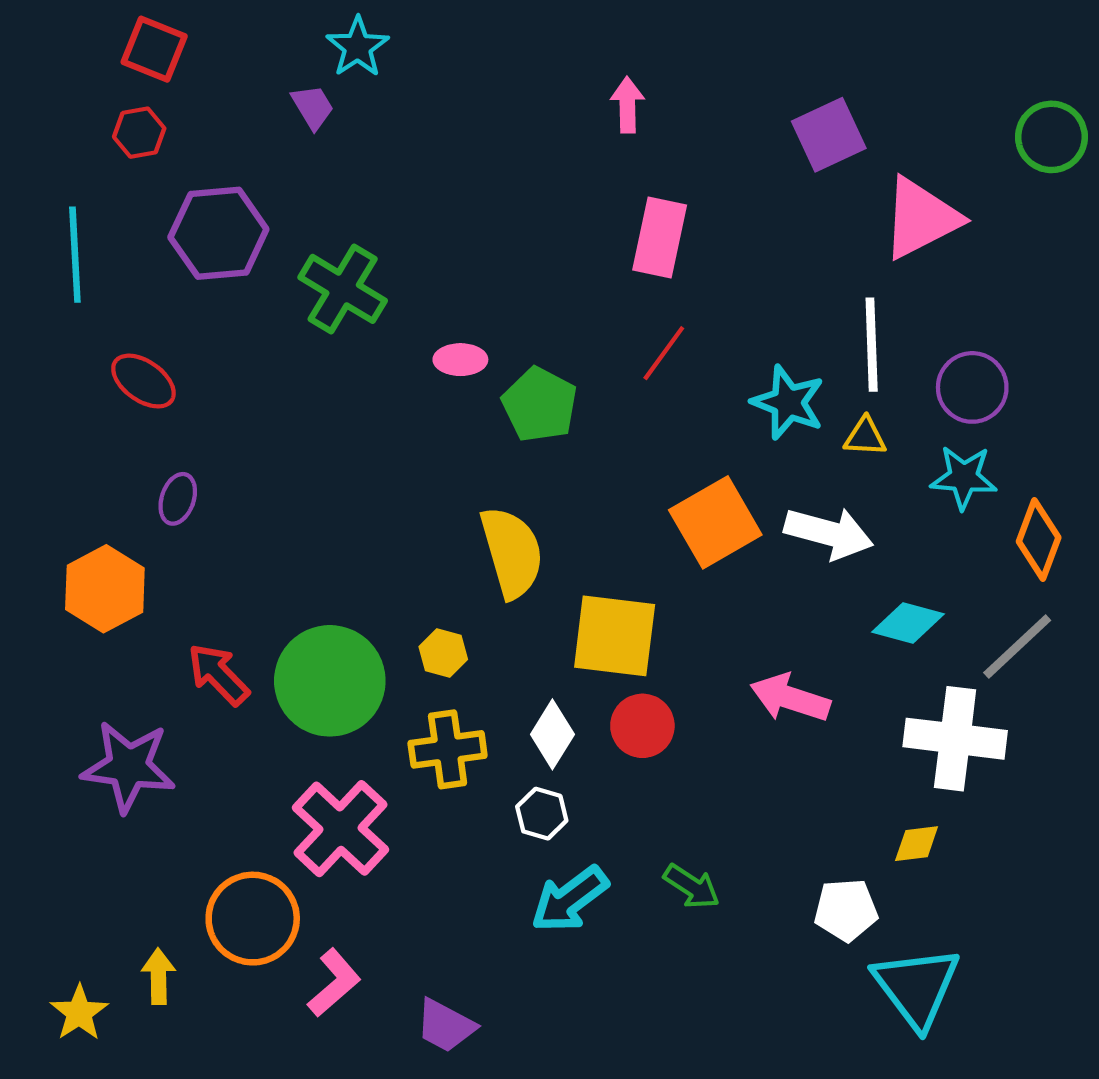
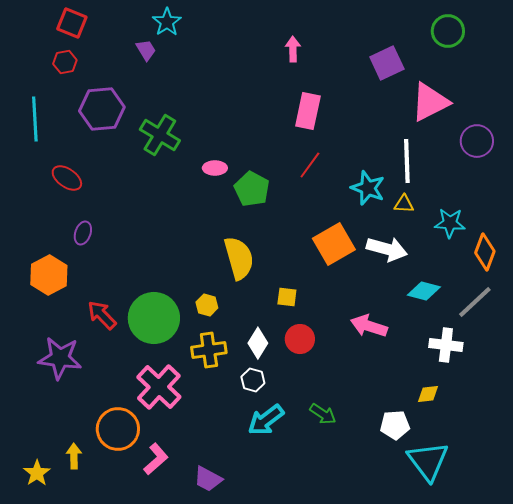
green circle: (1051, 137) -> (448, 31), moved
purple circle: (972, 387) -> (477, 141), moved
yellow square: (615, 636) -> (287, 297), size x0.5
white cross: (955, 739) -> (446, 345), size x0.7

